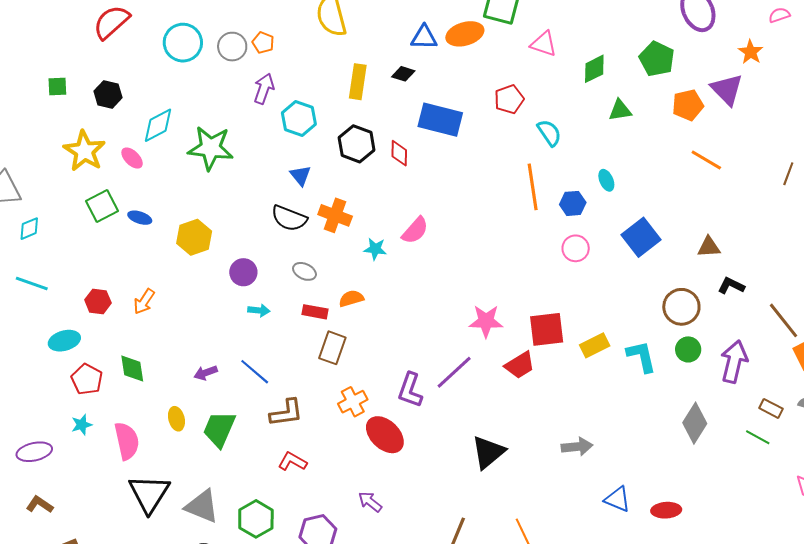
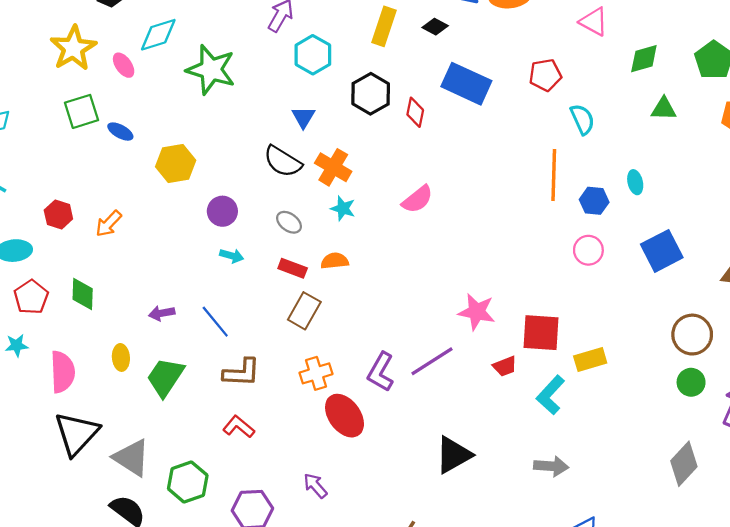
cyan star: (375, 249) -> (343, 208), moved
cyan L-shape: (641, 356) -> (551, 395), moved, turned -135
red trapezoid: (520, 365) -> (505, 366), size x0.7

